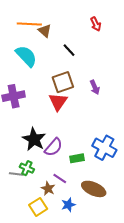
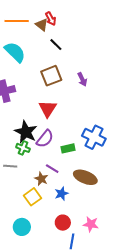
red arrow: (96, 24) -> (51, 19), moved
brown triangle: (45, 31) -> (42, 25), moved
red triangle: (58, 102) -> (48, 109), moved
green cross: (27, 168) -> (23, 148), moved

